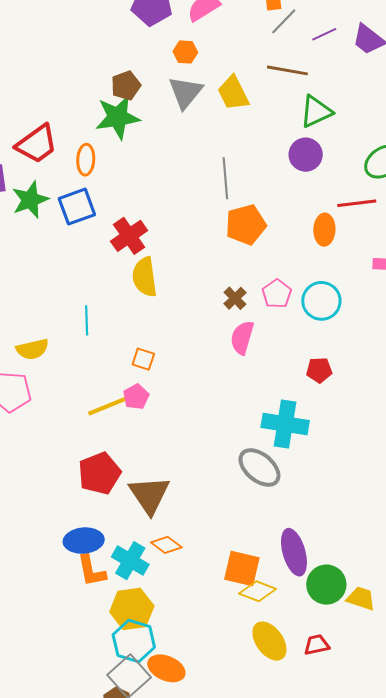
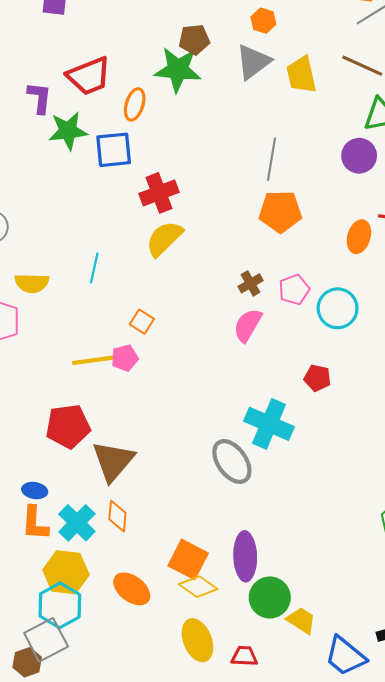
yellow semicircle: (145, 277) -> (164, 239), turned 39
blue ellipse: (84, 541) -> (35, 491), size x0.6
orange diamond: (166, 545) -> (117, 516), turned 44
orange ellipse: (166, 668) -> (132, 589), moved

